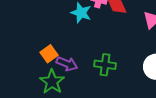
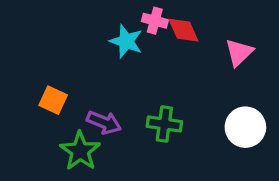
orange square: (49, 54) -> (53, 100), moved, turned -30

